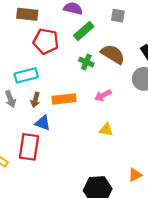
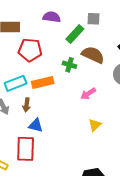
green rectangle: (84, 31) -> (75, 34), moved
orange rectangle: (64, 99) -> (43, 83), moved
yellow triangle: (106, 130) -> (95, 125), turned -48

